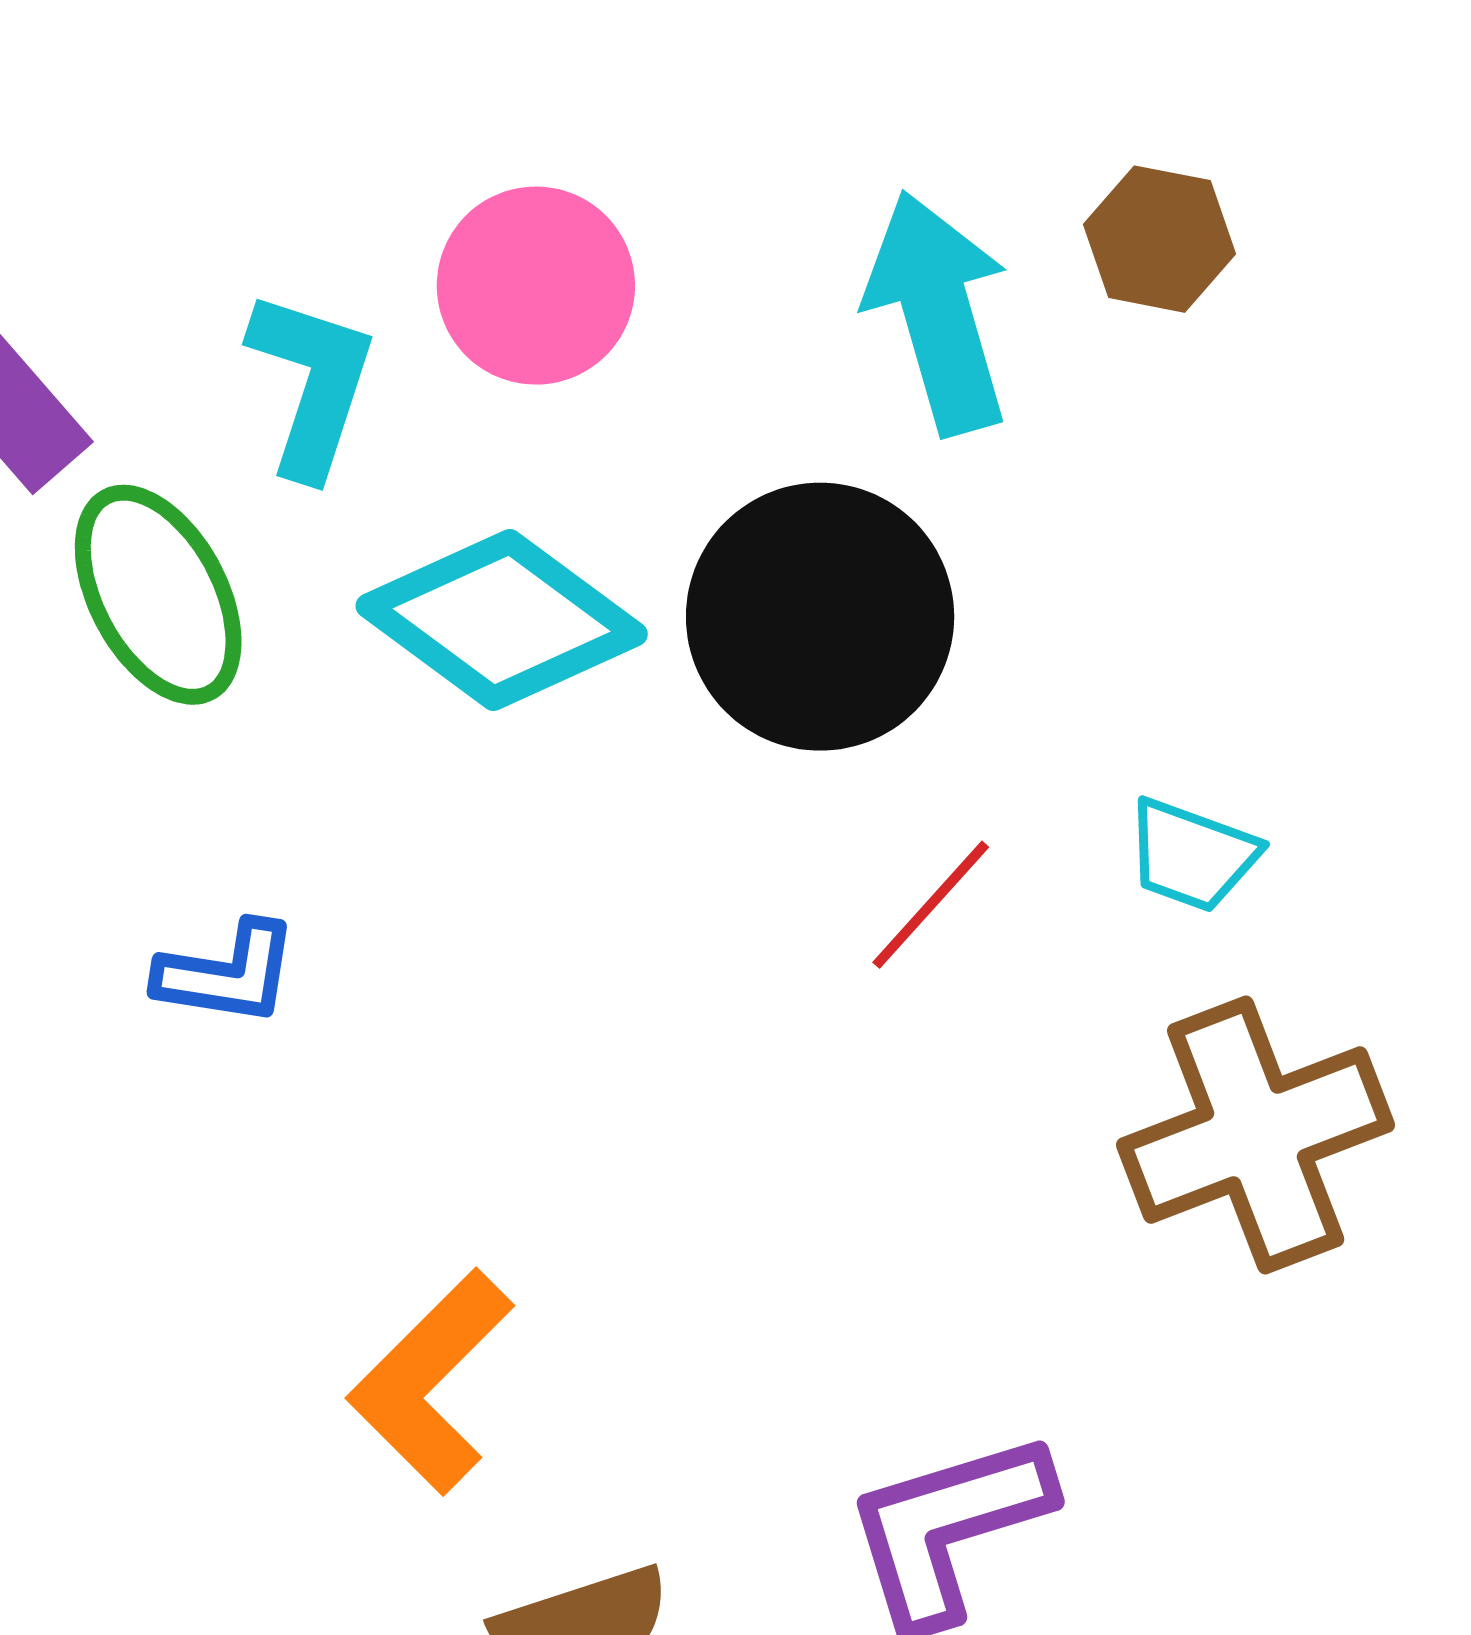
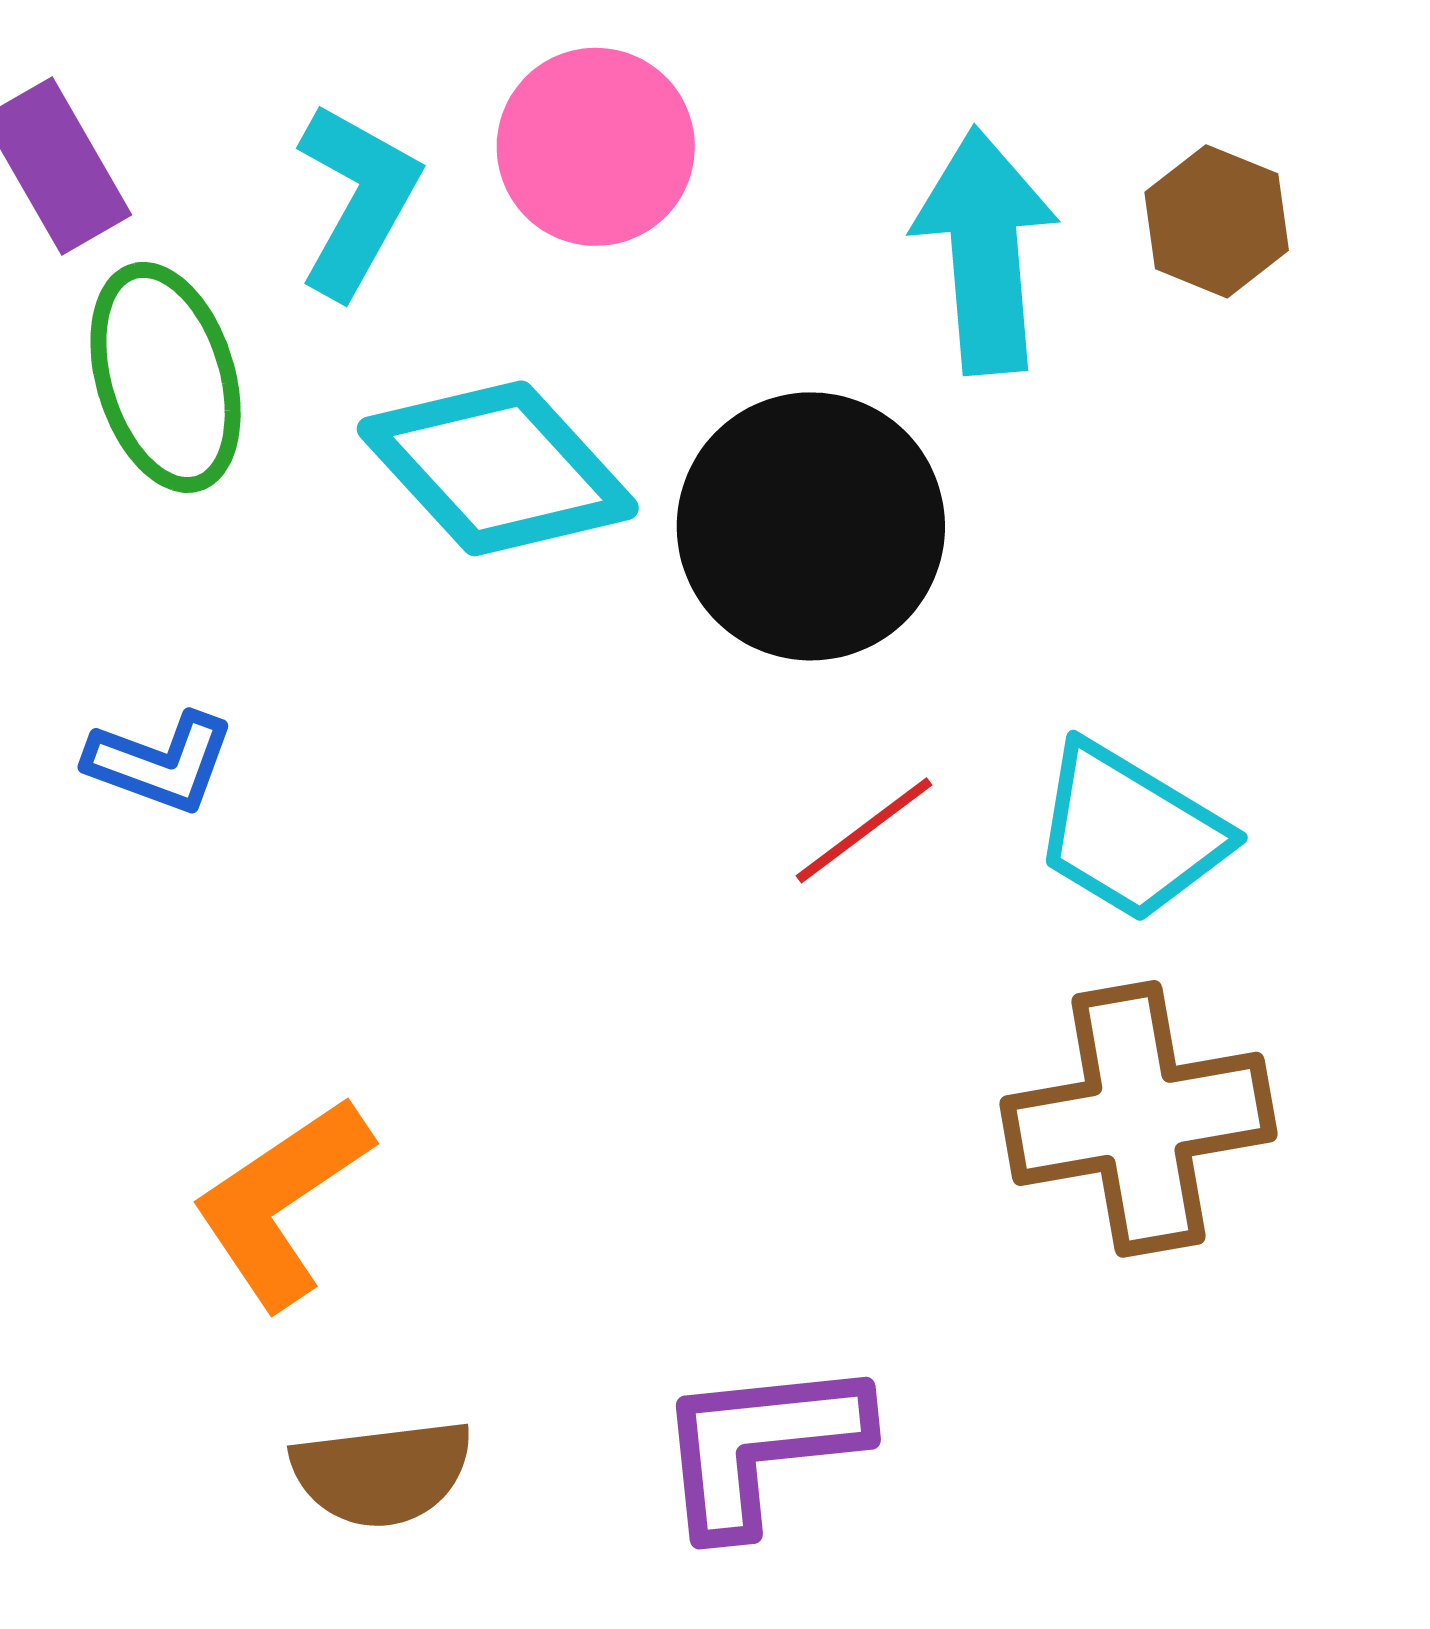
cyan trapezoid: (1192, 855) -> (1130, 832), size x1.5

